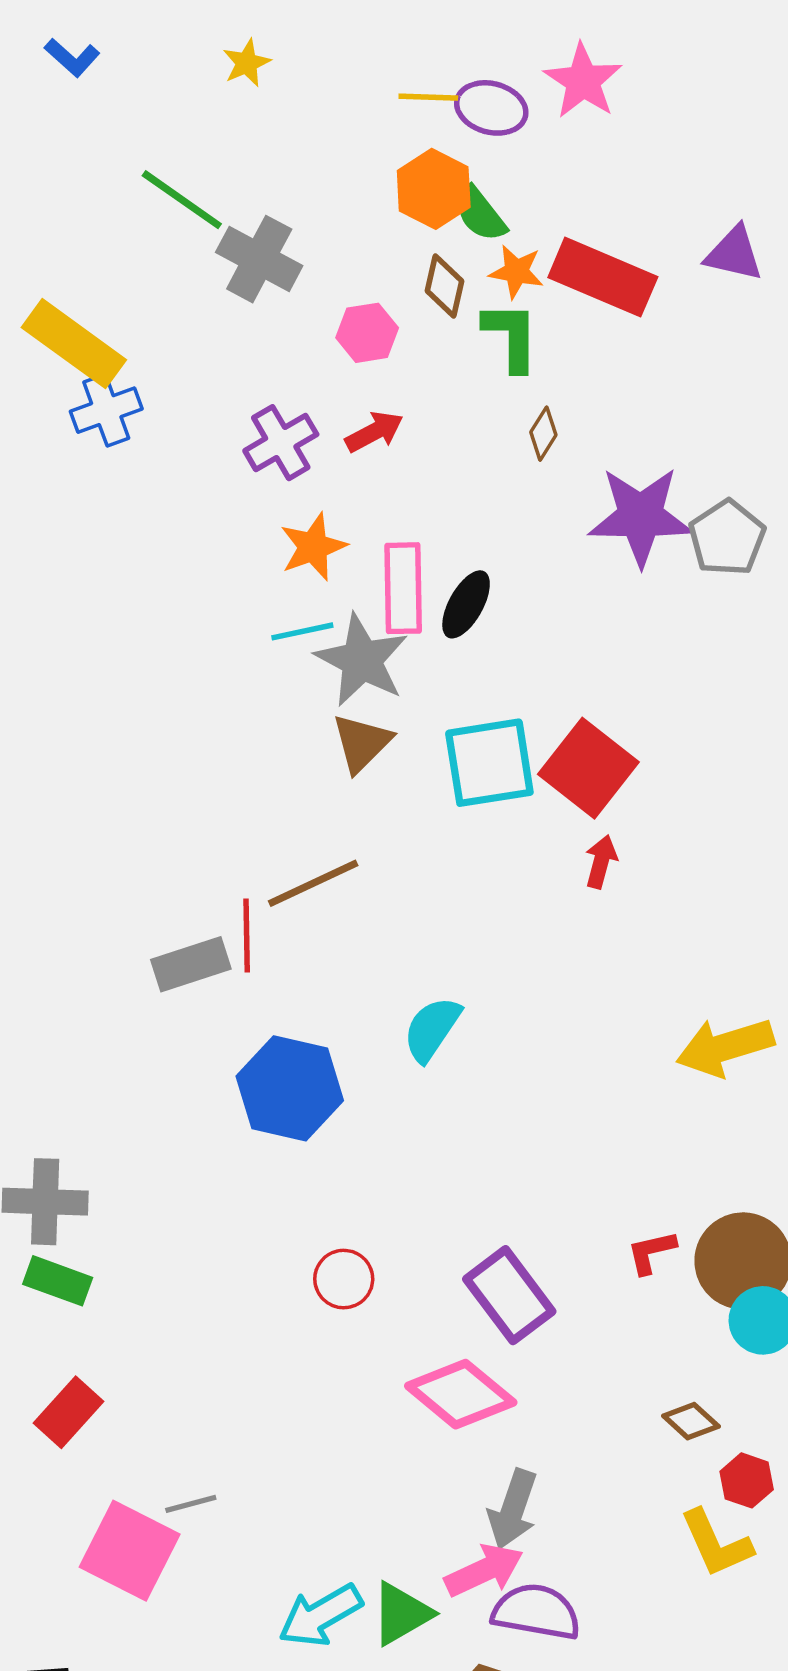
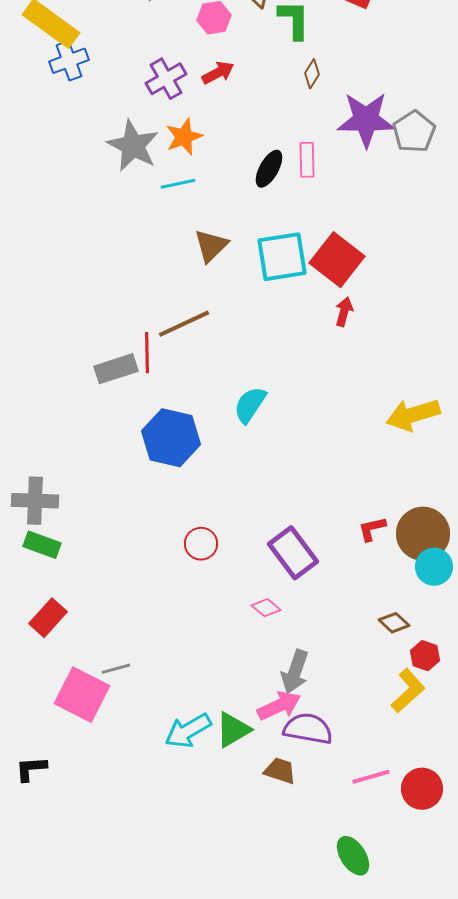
pink rectangle: (403, 588) -> (307, 160), moved, size x0.7
gray star: (362, 660) -> (133, 146), moved
pink diamond: (461, 1394) -> (266, 608), size x0.5
yellow L-shape: (716, 1543) -> (408, 691), turned -108

